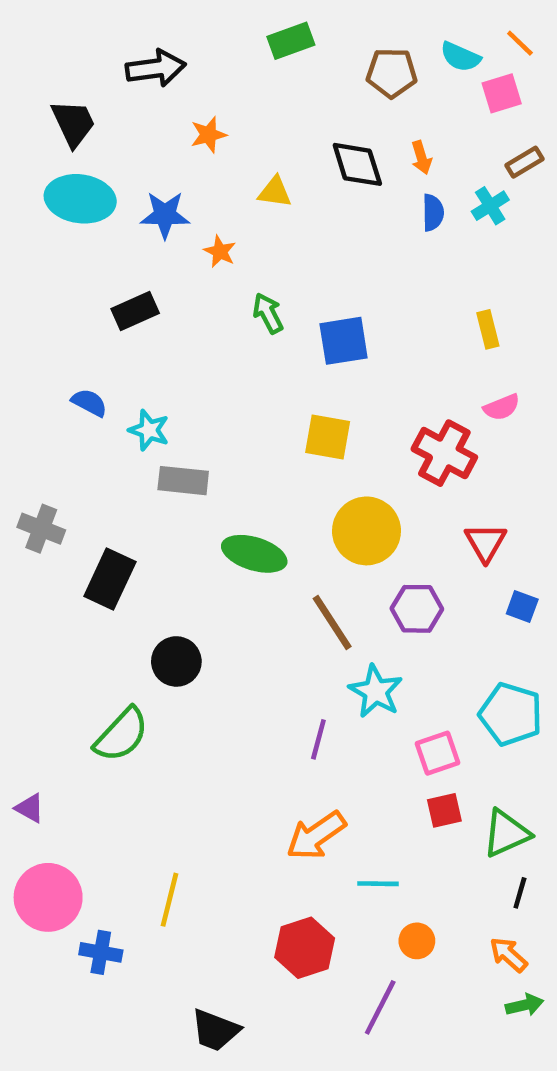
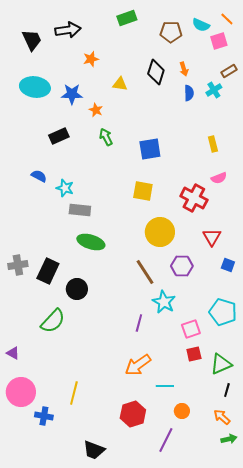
black trapezoid: (73, 123) -> (32, 40), moved
black diamond: (357, 164) -> (156, 72), turned 35
green arrow: (268, 313) -> (106, 137), moved
gray cross: (41, 529) -> (18, 265), moved, turned -30
green ellipse: (254, 554) -> (91, 242), moved
black rectangle: (110, 579) -> (48, 271), moved

